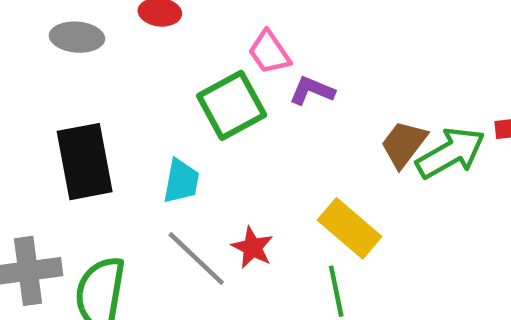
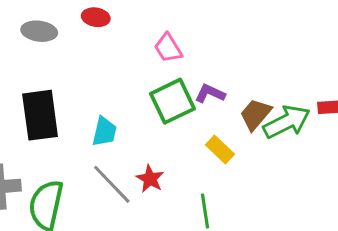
purple L-shape: (312, 91) -> (210, 93), moved
green square: (232, 105) -> (172, 101), moved
yellow rectangle: (350, 228) -> (220, 150), moved, size x0.7

